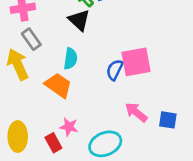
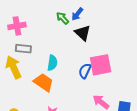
black triangle: (79, 20) -> (83, 33), moved
gray rectangle: (31, 39) -> (23, 49), turned -49

